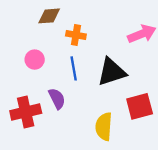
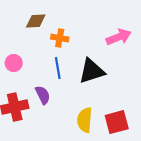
pink circle: (35, 60) -> (14, 63), moved
red square: (140, 106) -> (117, 122), moved

